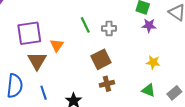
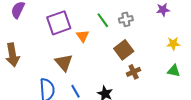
purple square: (29, 33) -> (59, 23), moved
orange triangle: (57, 45) -> (83, 36), moved

